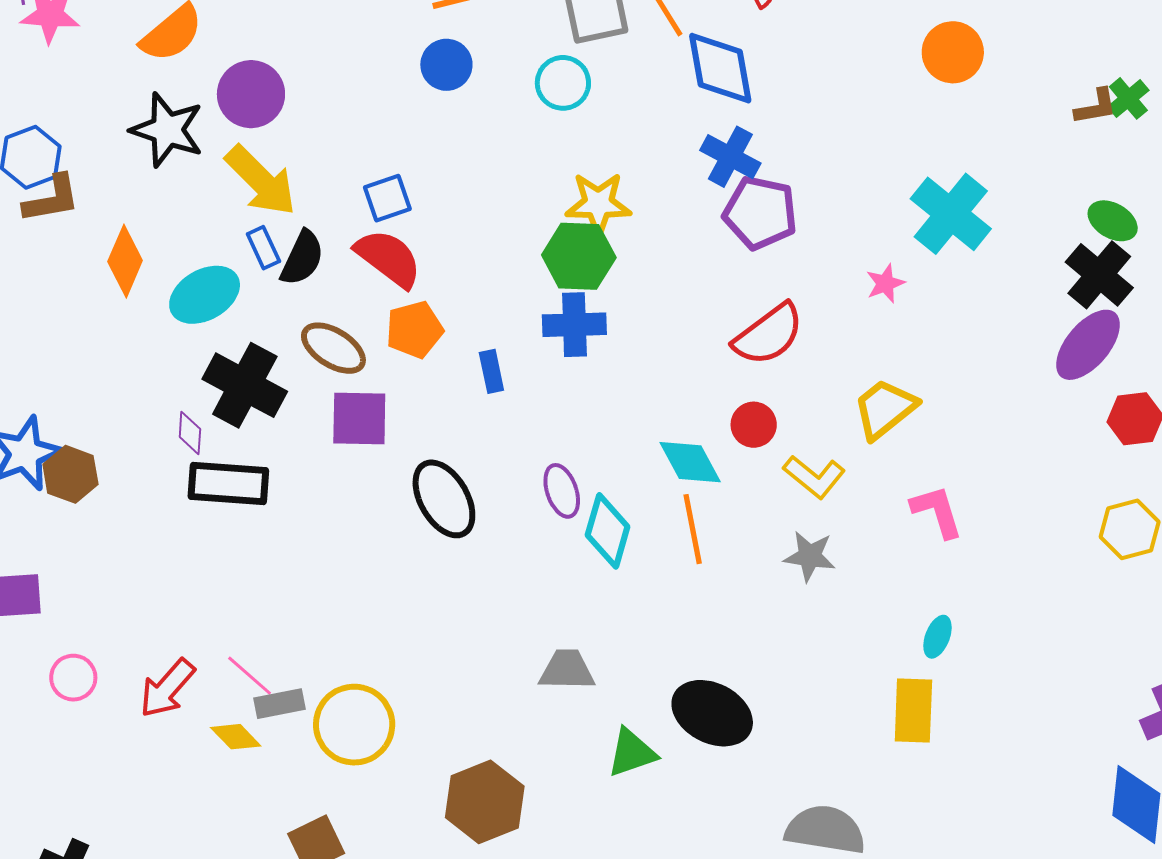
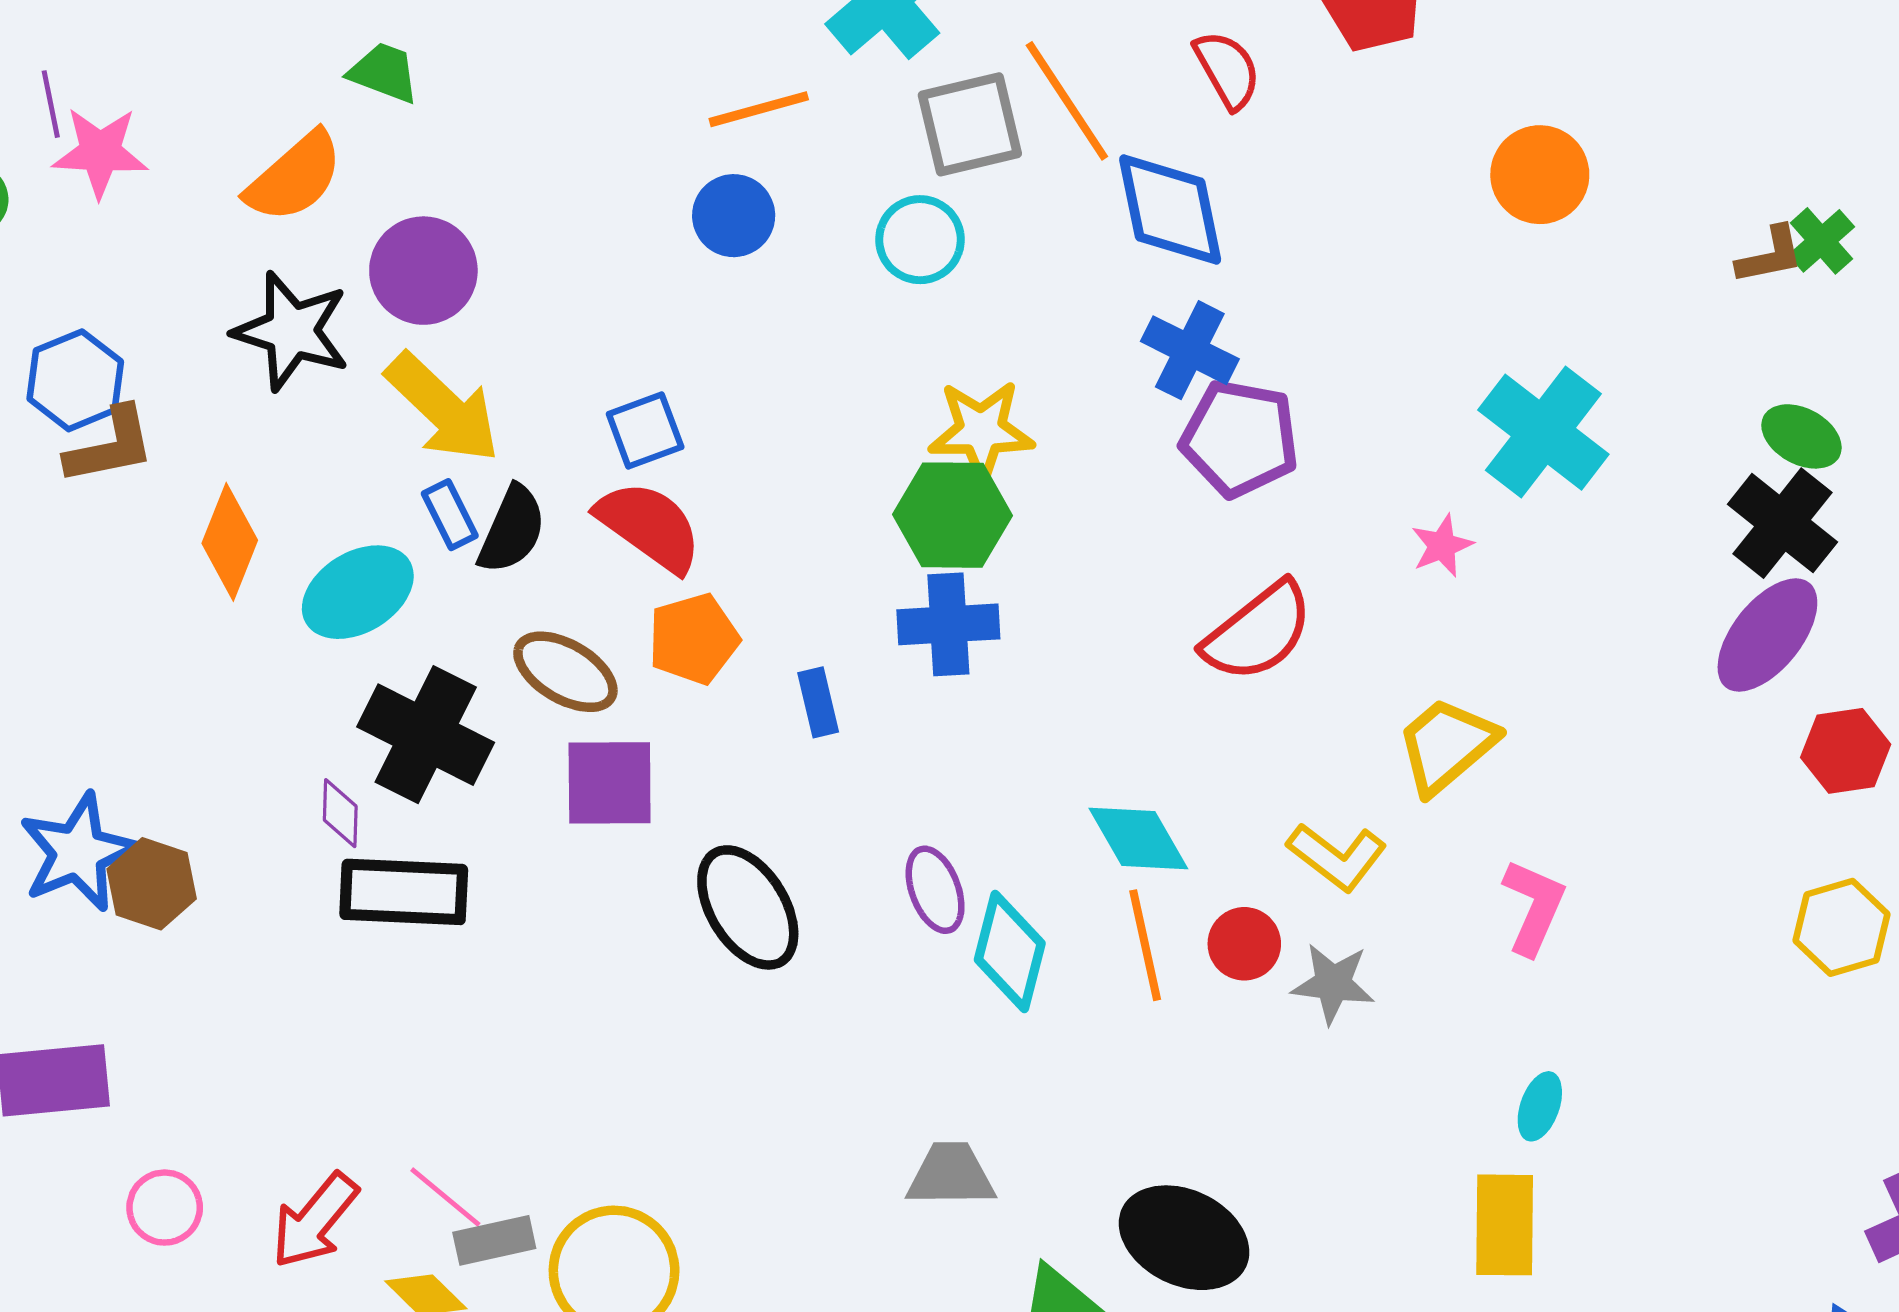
red circle: (754, 425) -> (1244, 944), moved
pink L-shape: (937, 511) -> (1534, 907), turned 42

